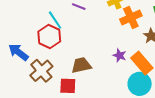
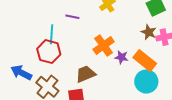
orange cross: (131, 17) -> (104, 46), moved
cyan line: (55, 20) -> (52, 34), turned 48

